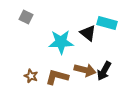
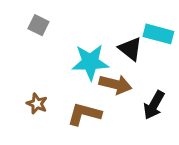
brown arrow: (85, 70) -> (115, 84), moved
brown star: (31, 76) -> (37, 104), moved

